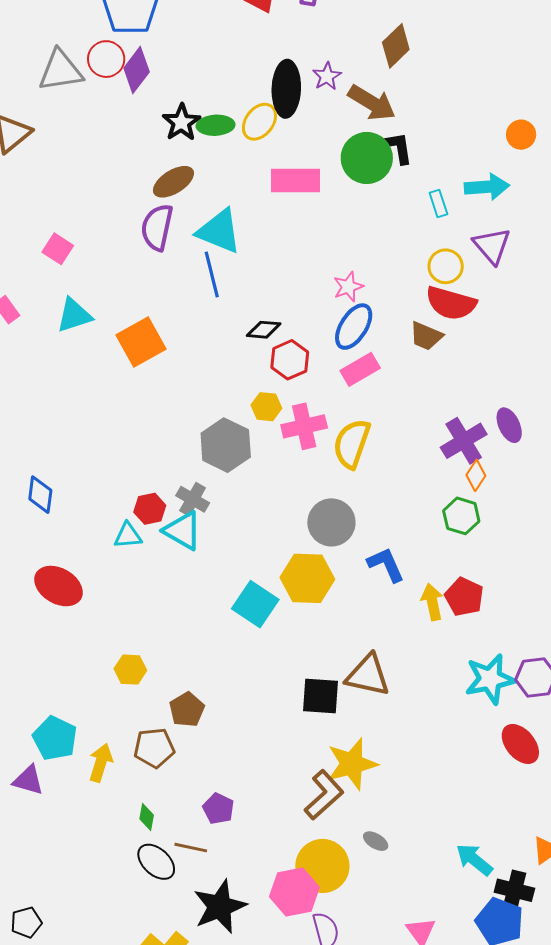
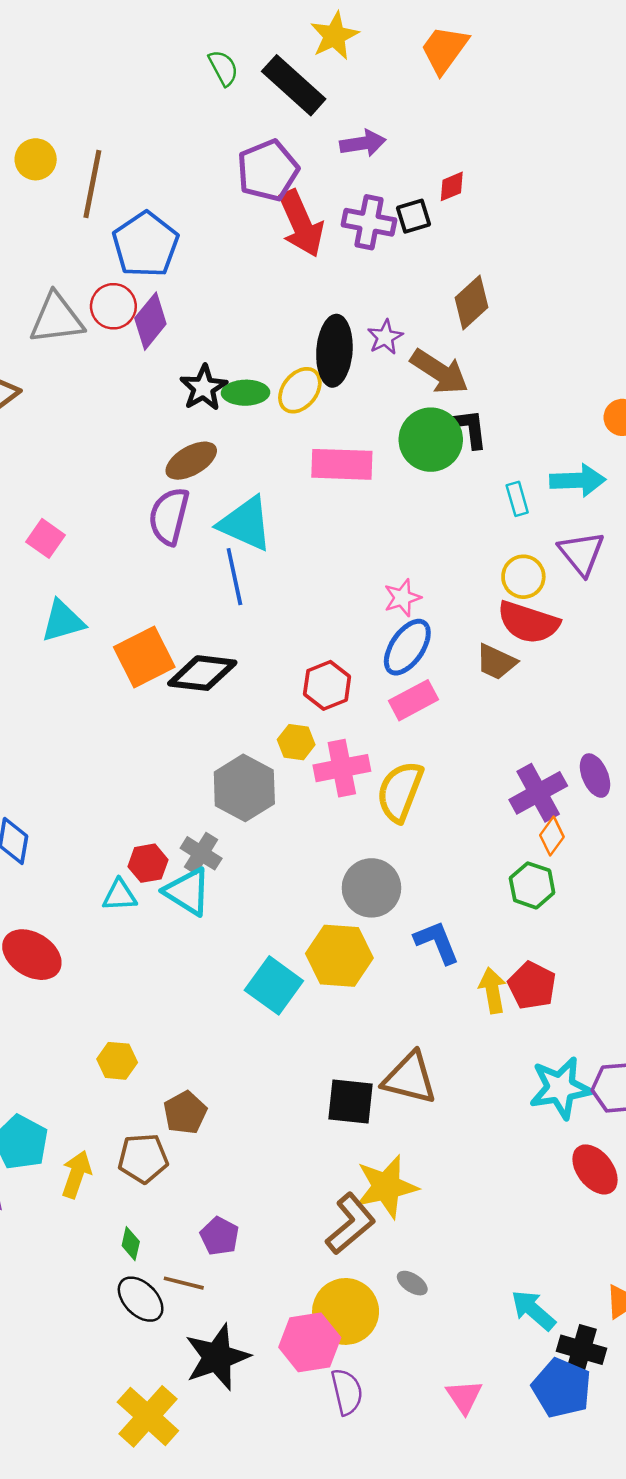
black diamond: (264, 330) -> (202, 673), moved, size x1.6

